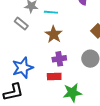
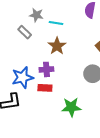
purple cross: (59, 59) -> (46, 69), moved
red rectangle: (54, 77) -> (45, 88), moved

